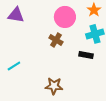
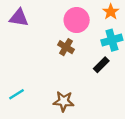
black rectangle: (86, 55) -> (101, 65), turned -56
cyan line: (14, 66) -> (16, 94), moved

